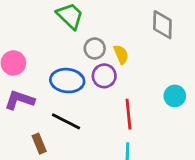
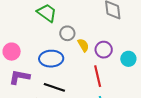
yellow semicircle: (121, 54) -> (83, 45), moved
purple circle: (104, 76) -> (104, 50), moved

